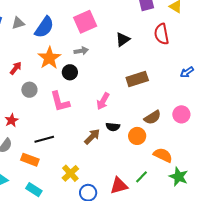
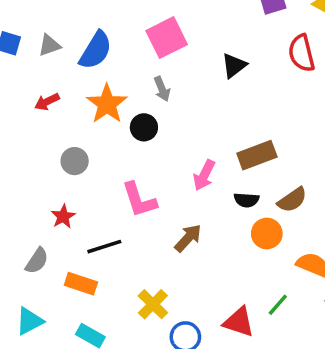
gray arrow: (81, 51) -> (162, 89), turned 80
red arrow: (16, 68) -> (47, 102), moved, turned -152
brown rectangle: (137, 79) -> (257, 155), moved
pink L-shape: (60, 102) -> (139, 200), moved
red star: (12, 120) -> (63, 216), moved
black semicircle: (113, 127) -> (247, 200), moved
red triangle: (119, 186) -> (239, 322), turned 36

